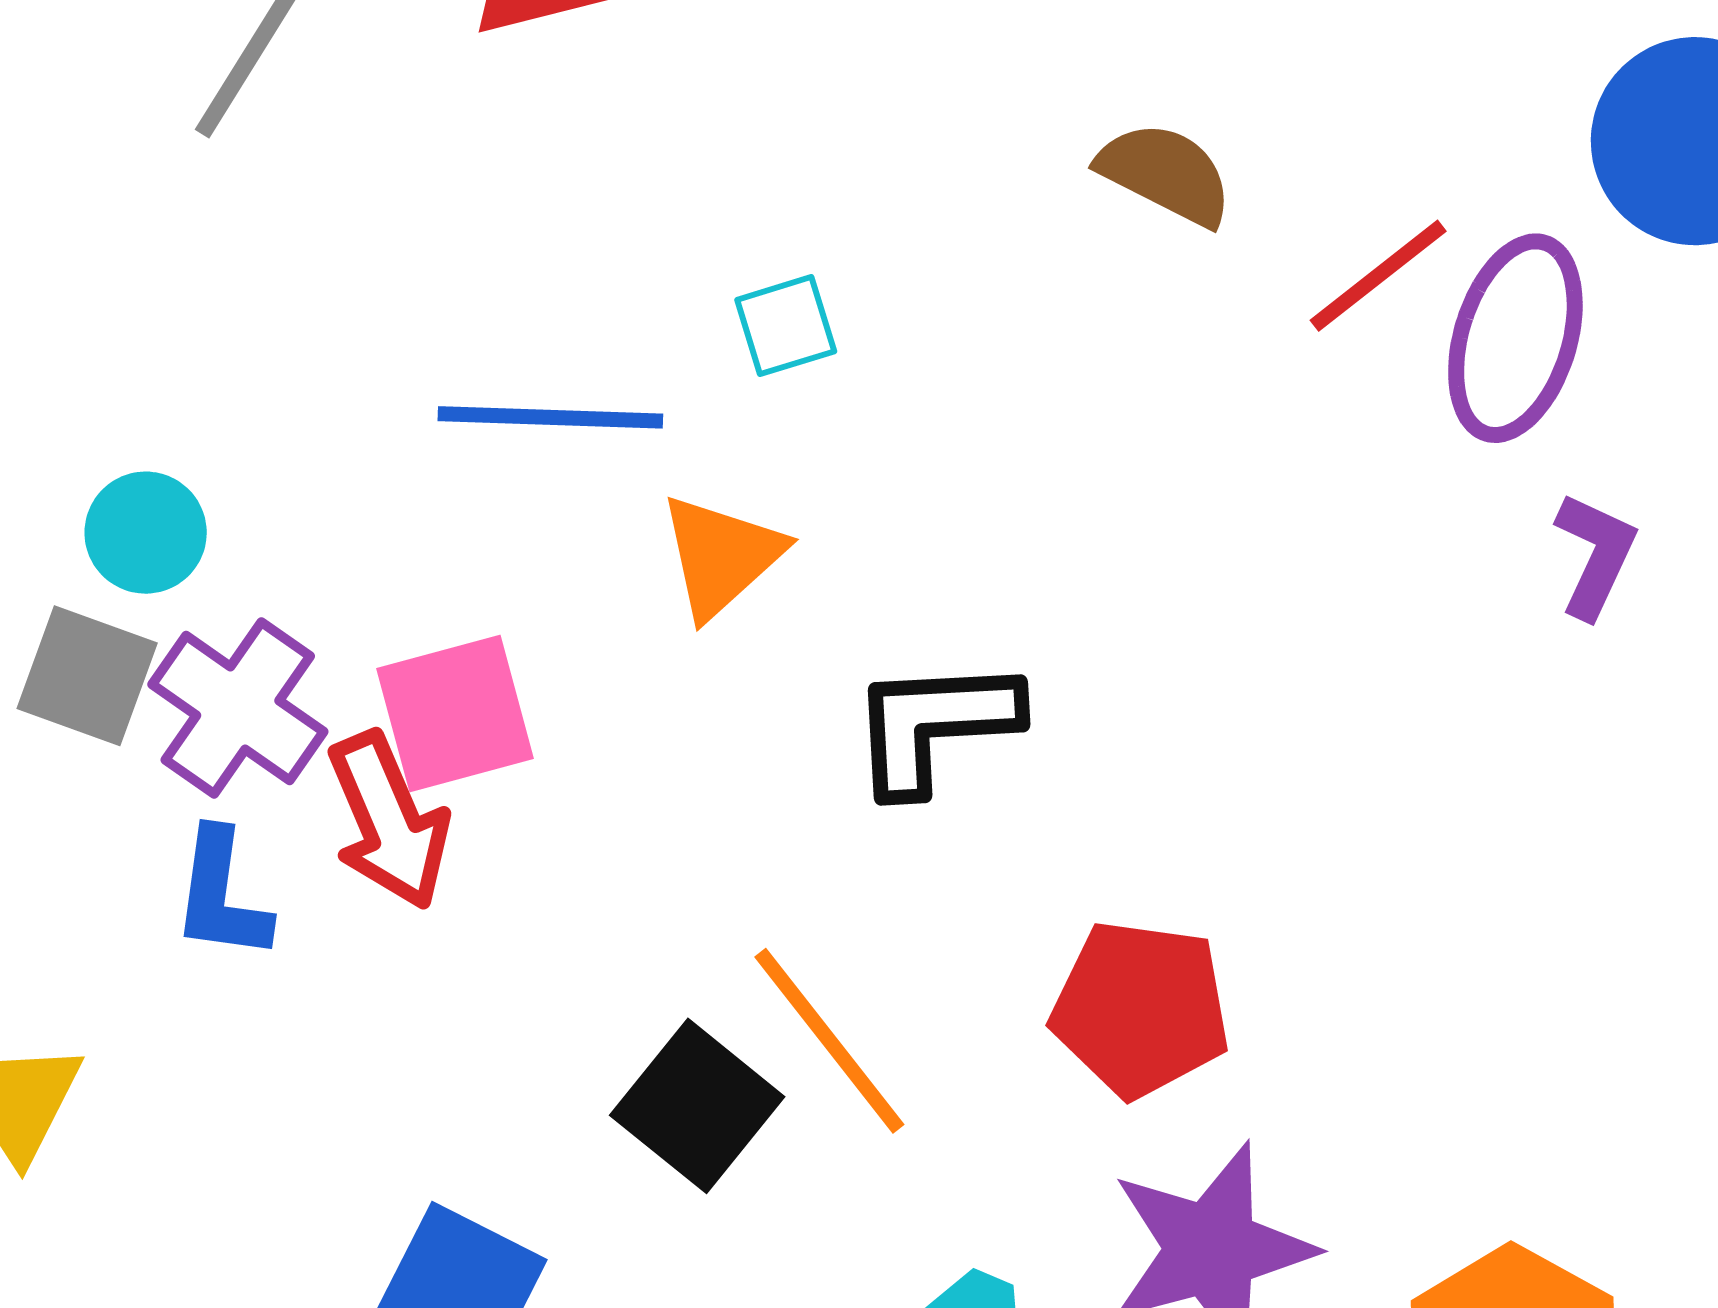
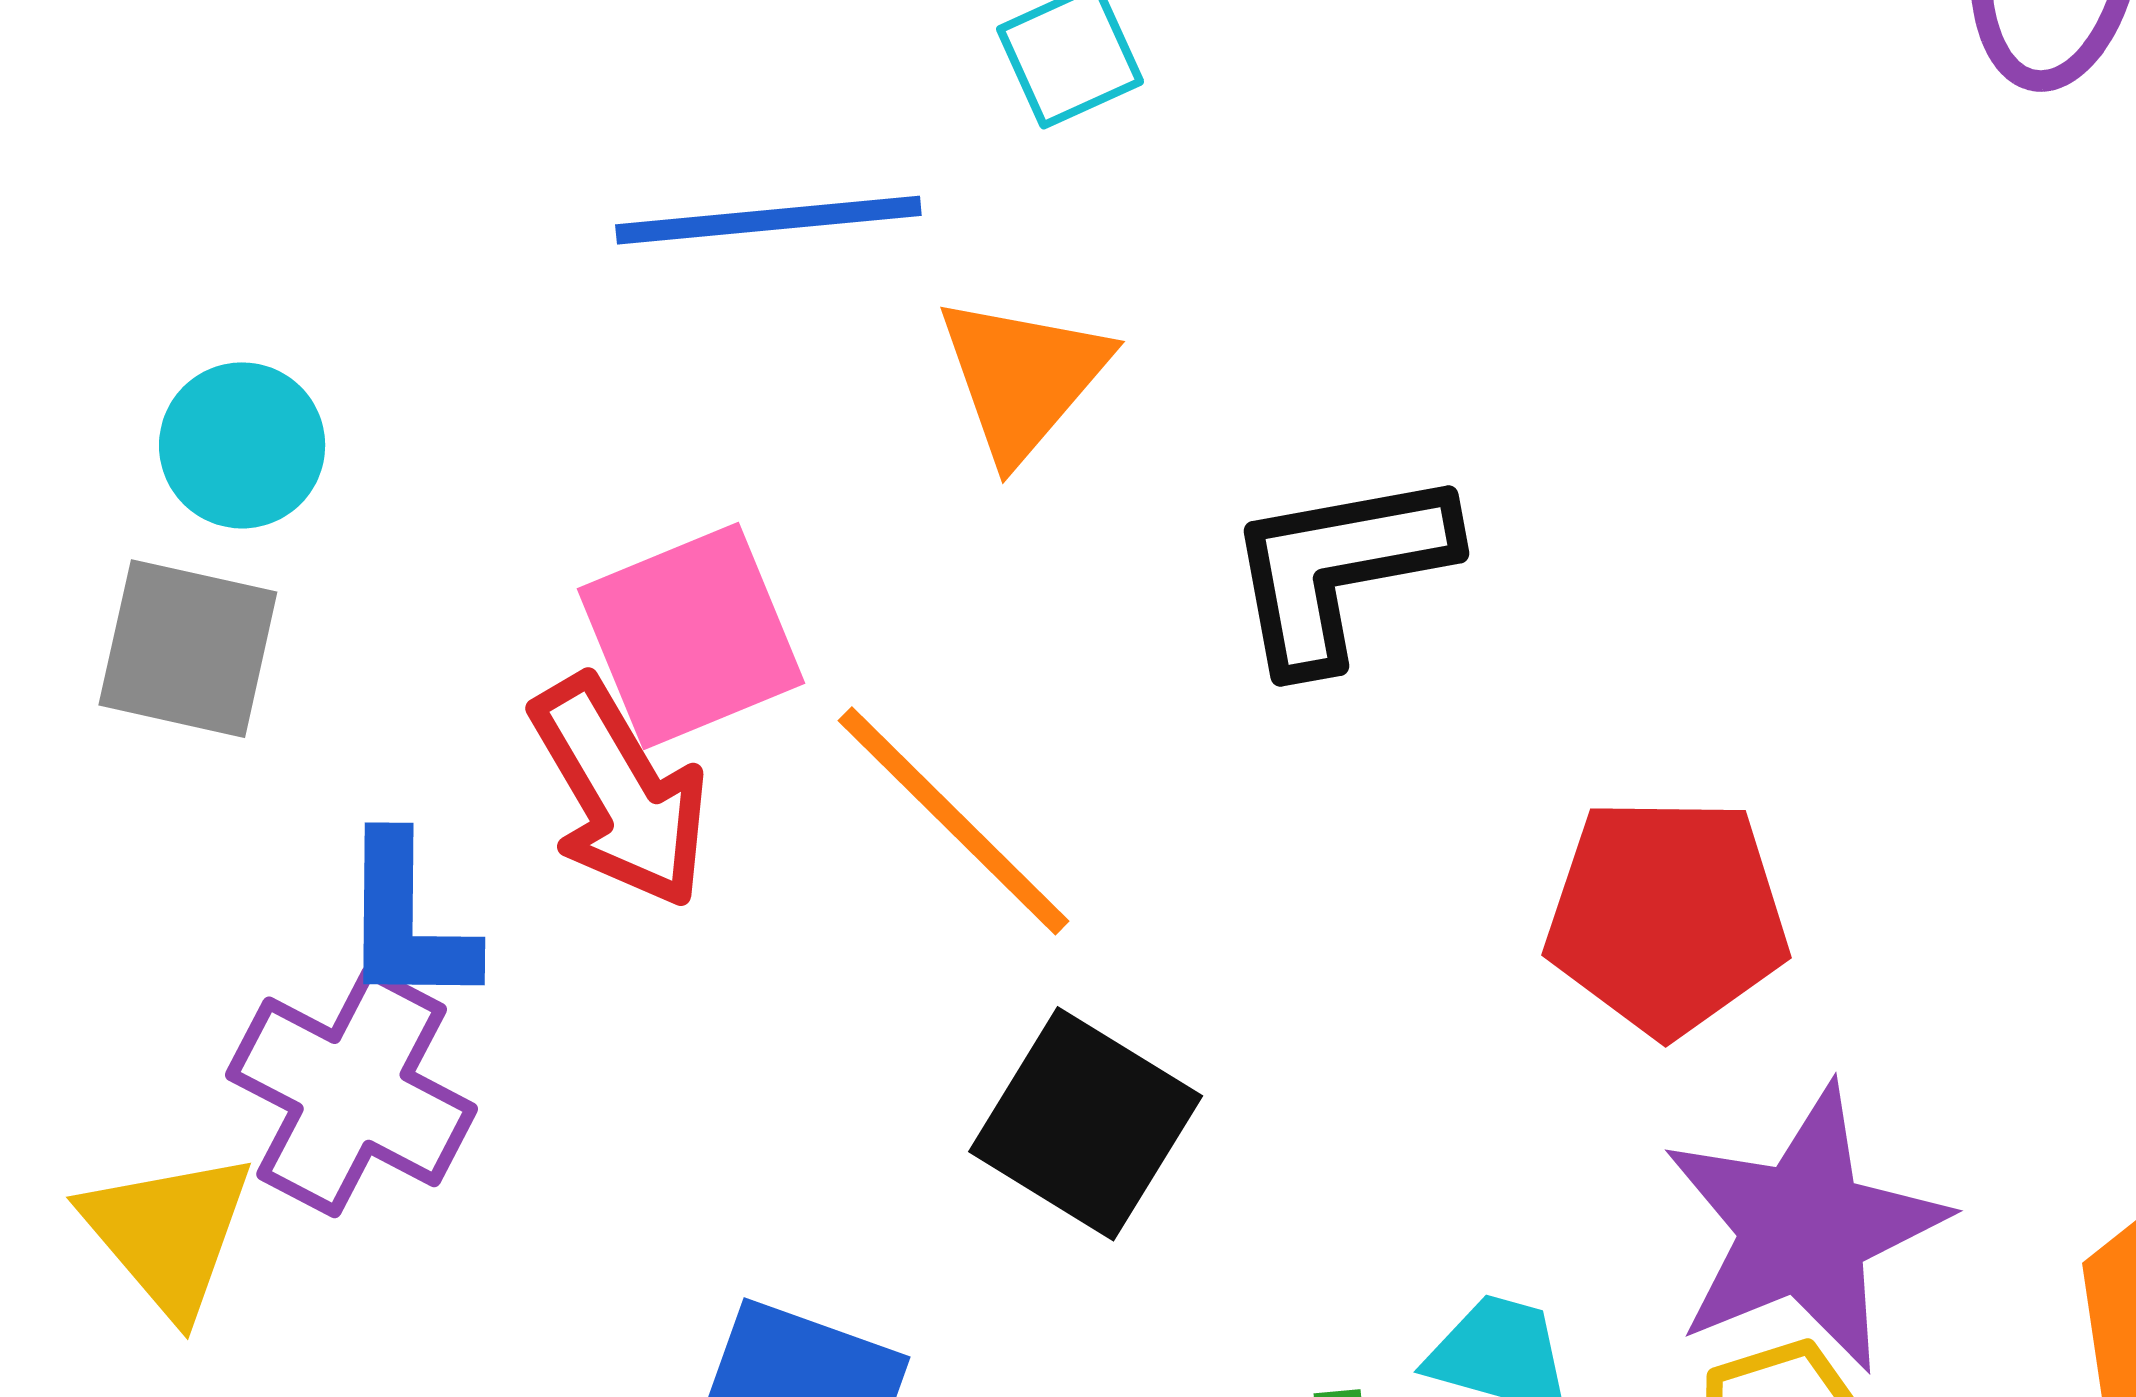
purple cross: (238, 708) -> (352, 1092), moved
orange line: (829, 1041) -> (954, 821), moved

